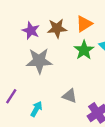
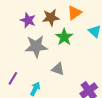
green star: (84, 50) -> (64, 37), moved
gray triangle: (70, 96) -> (58, 69), moved

